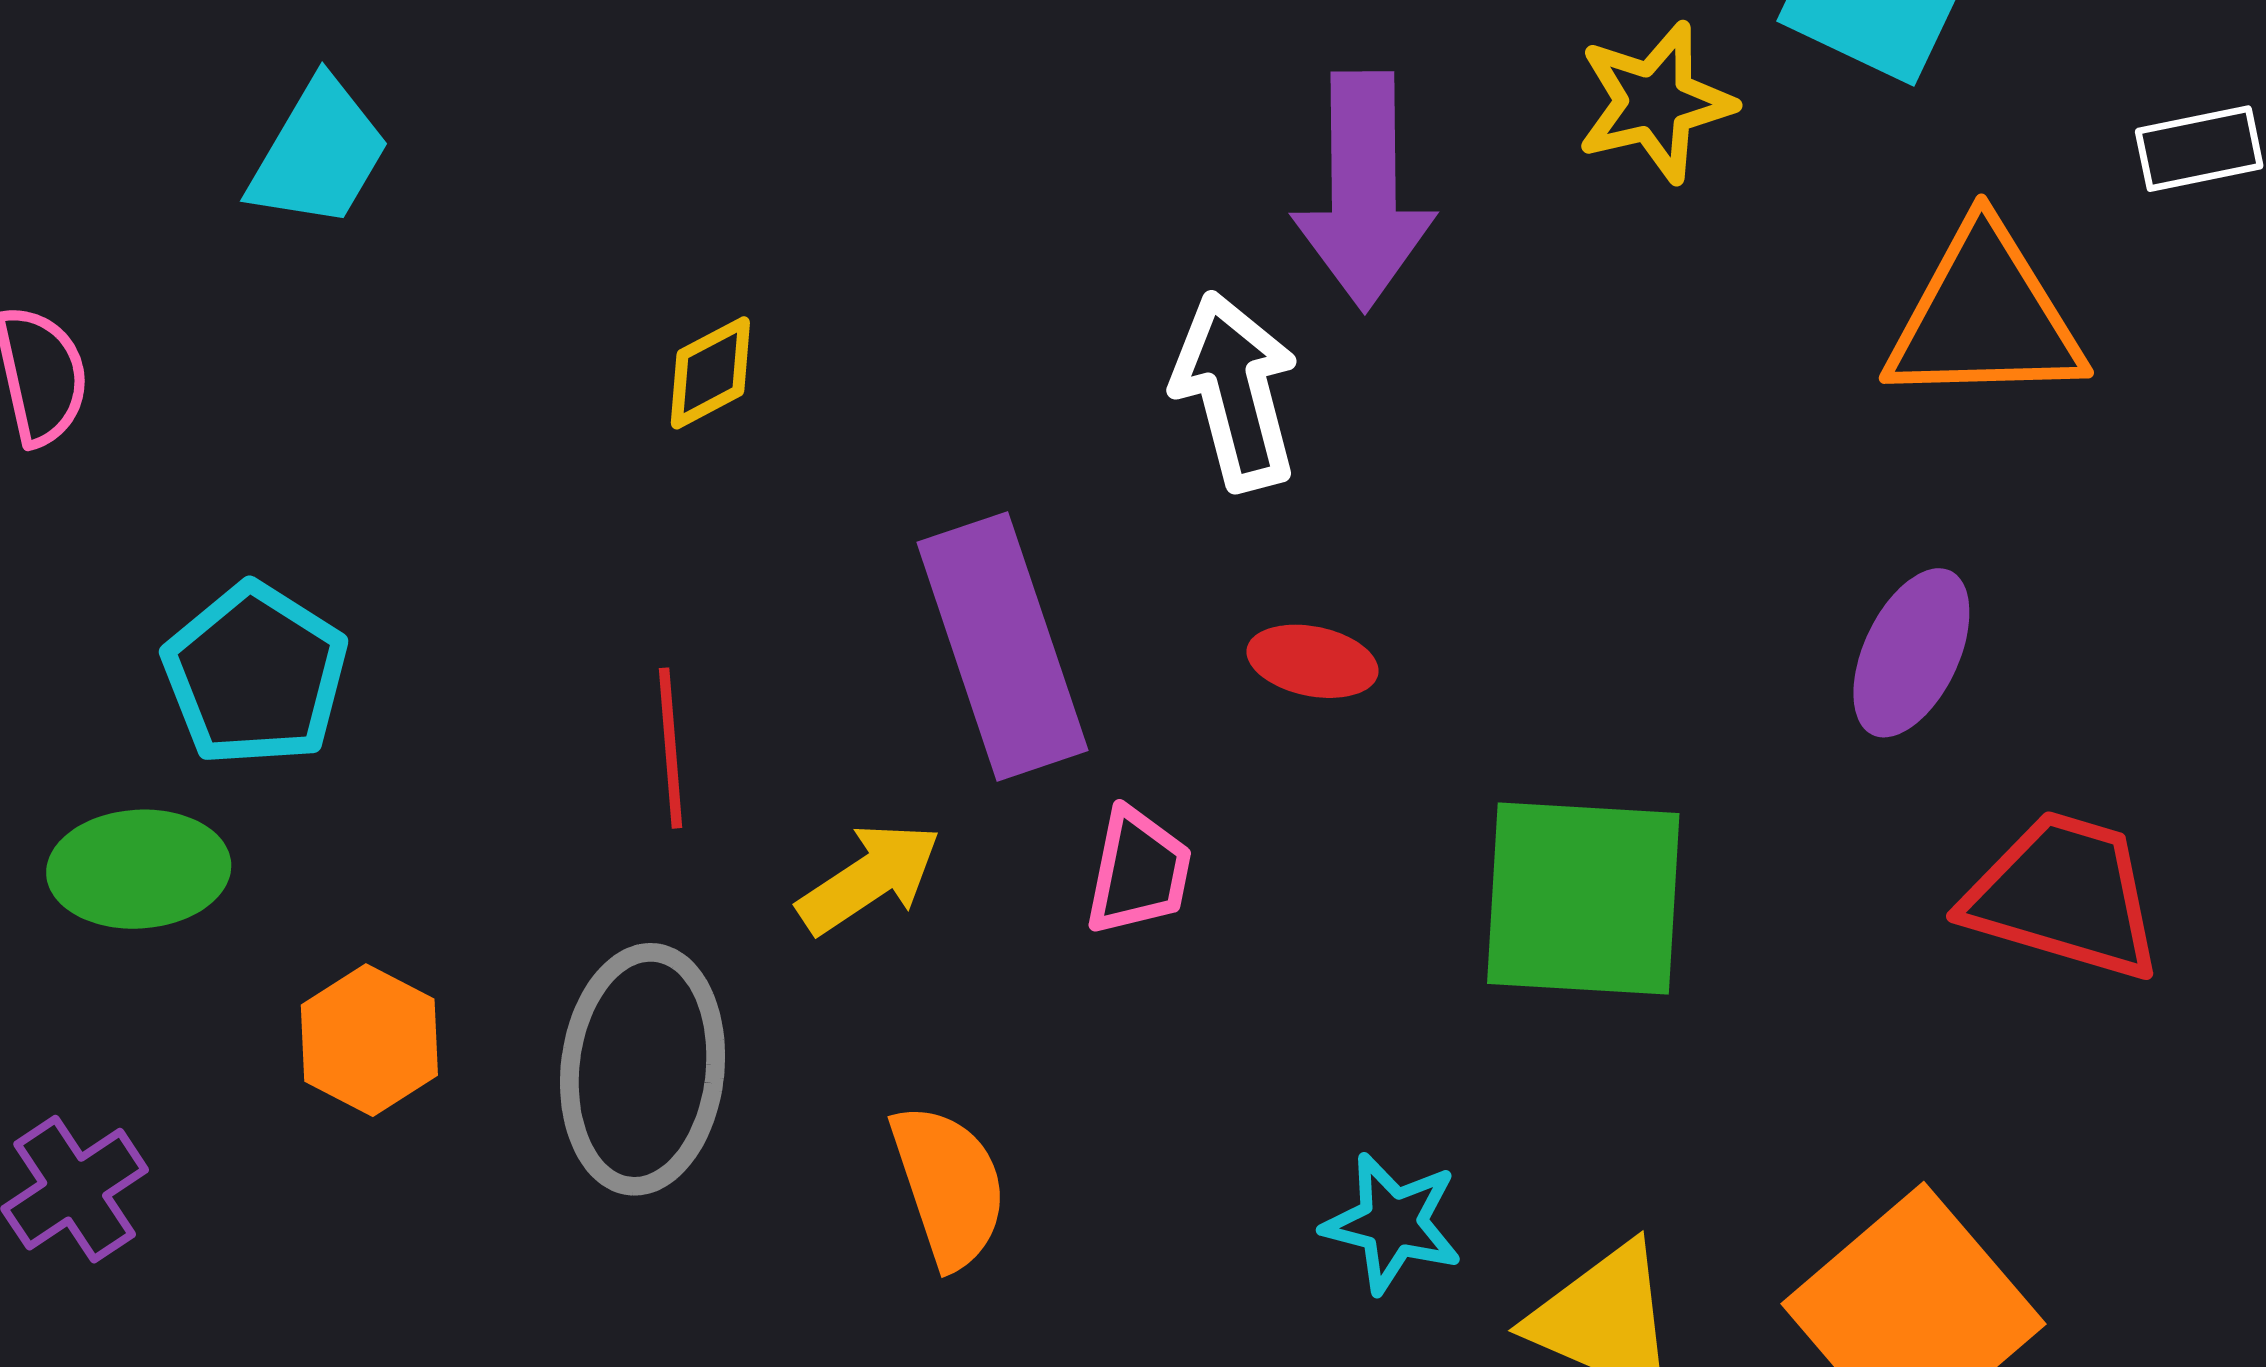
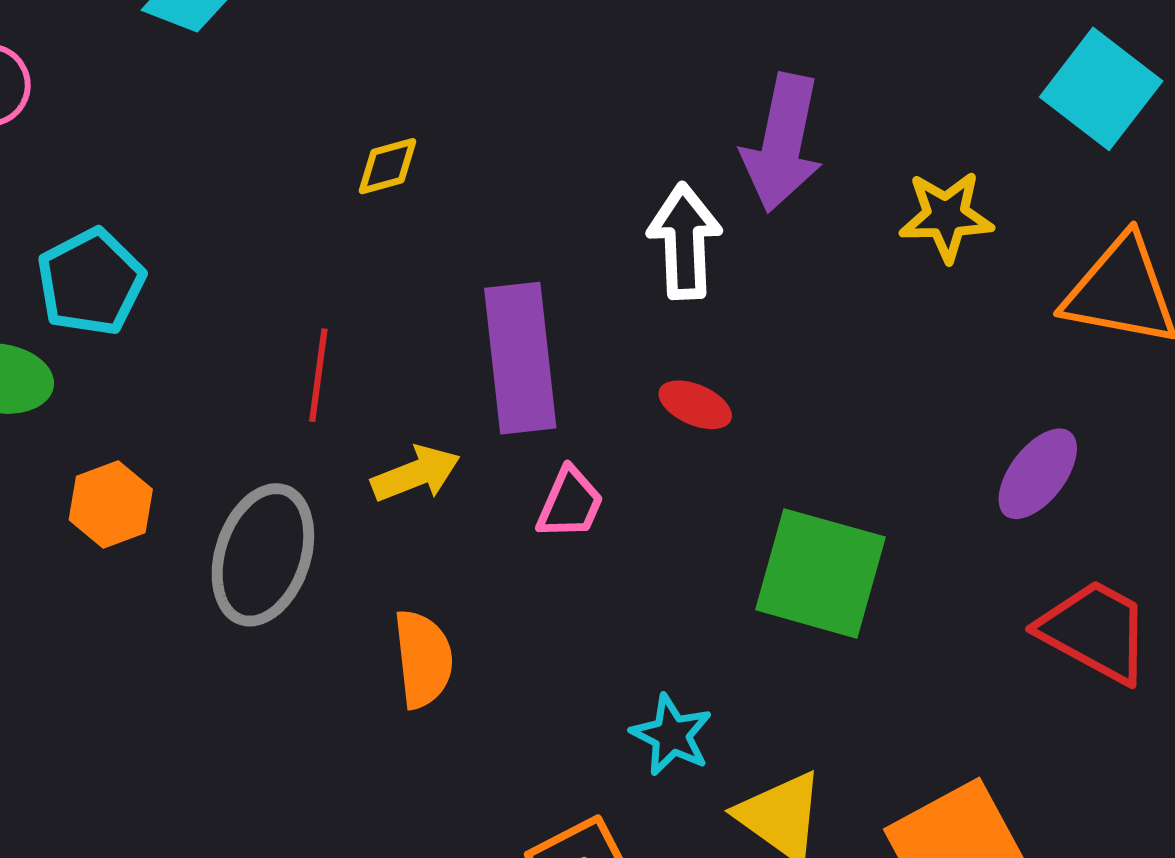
yellow star: (1655, 102) -> (946, 216), moved

